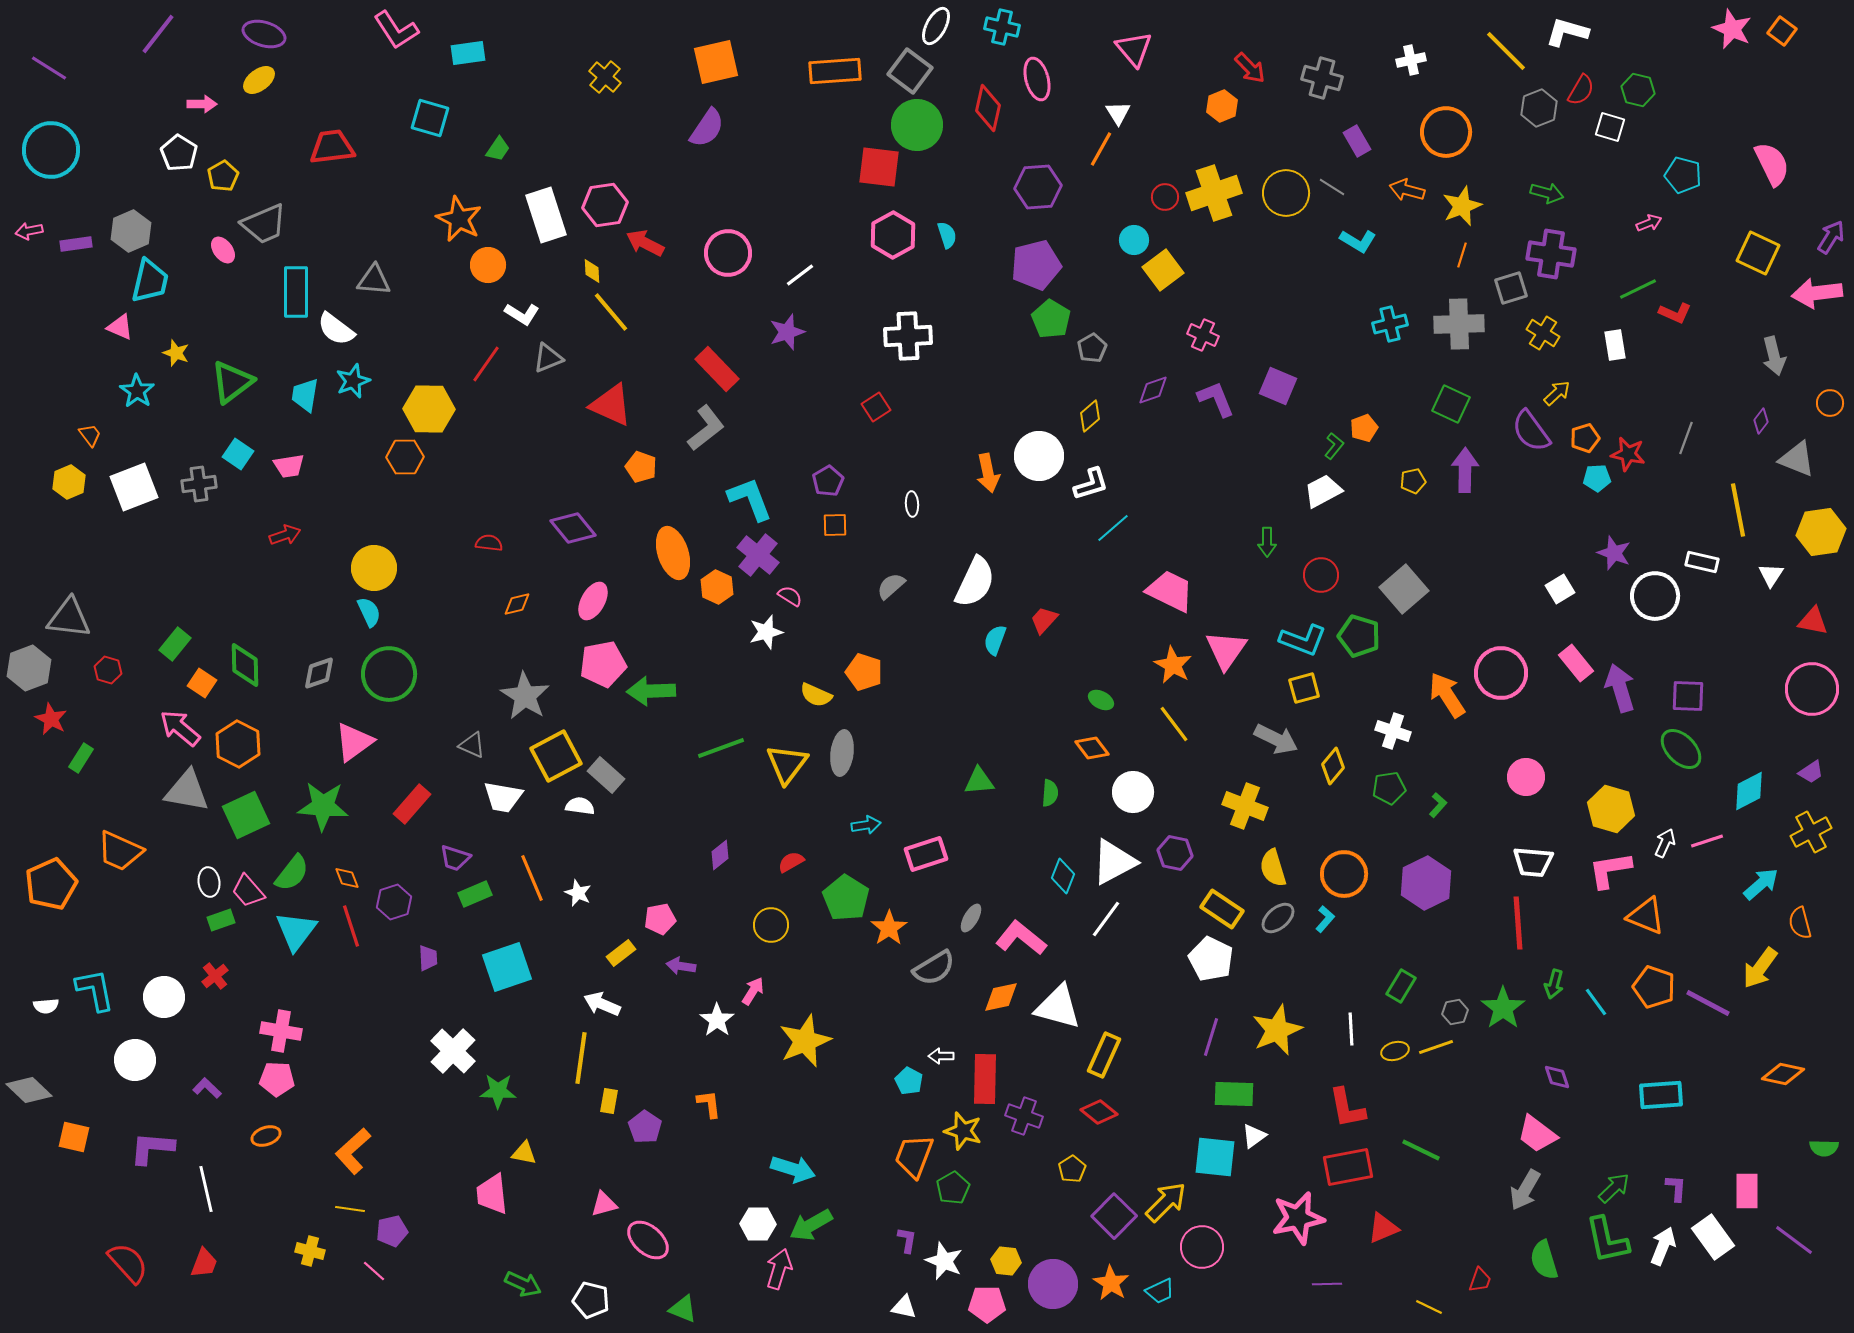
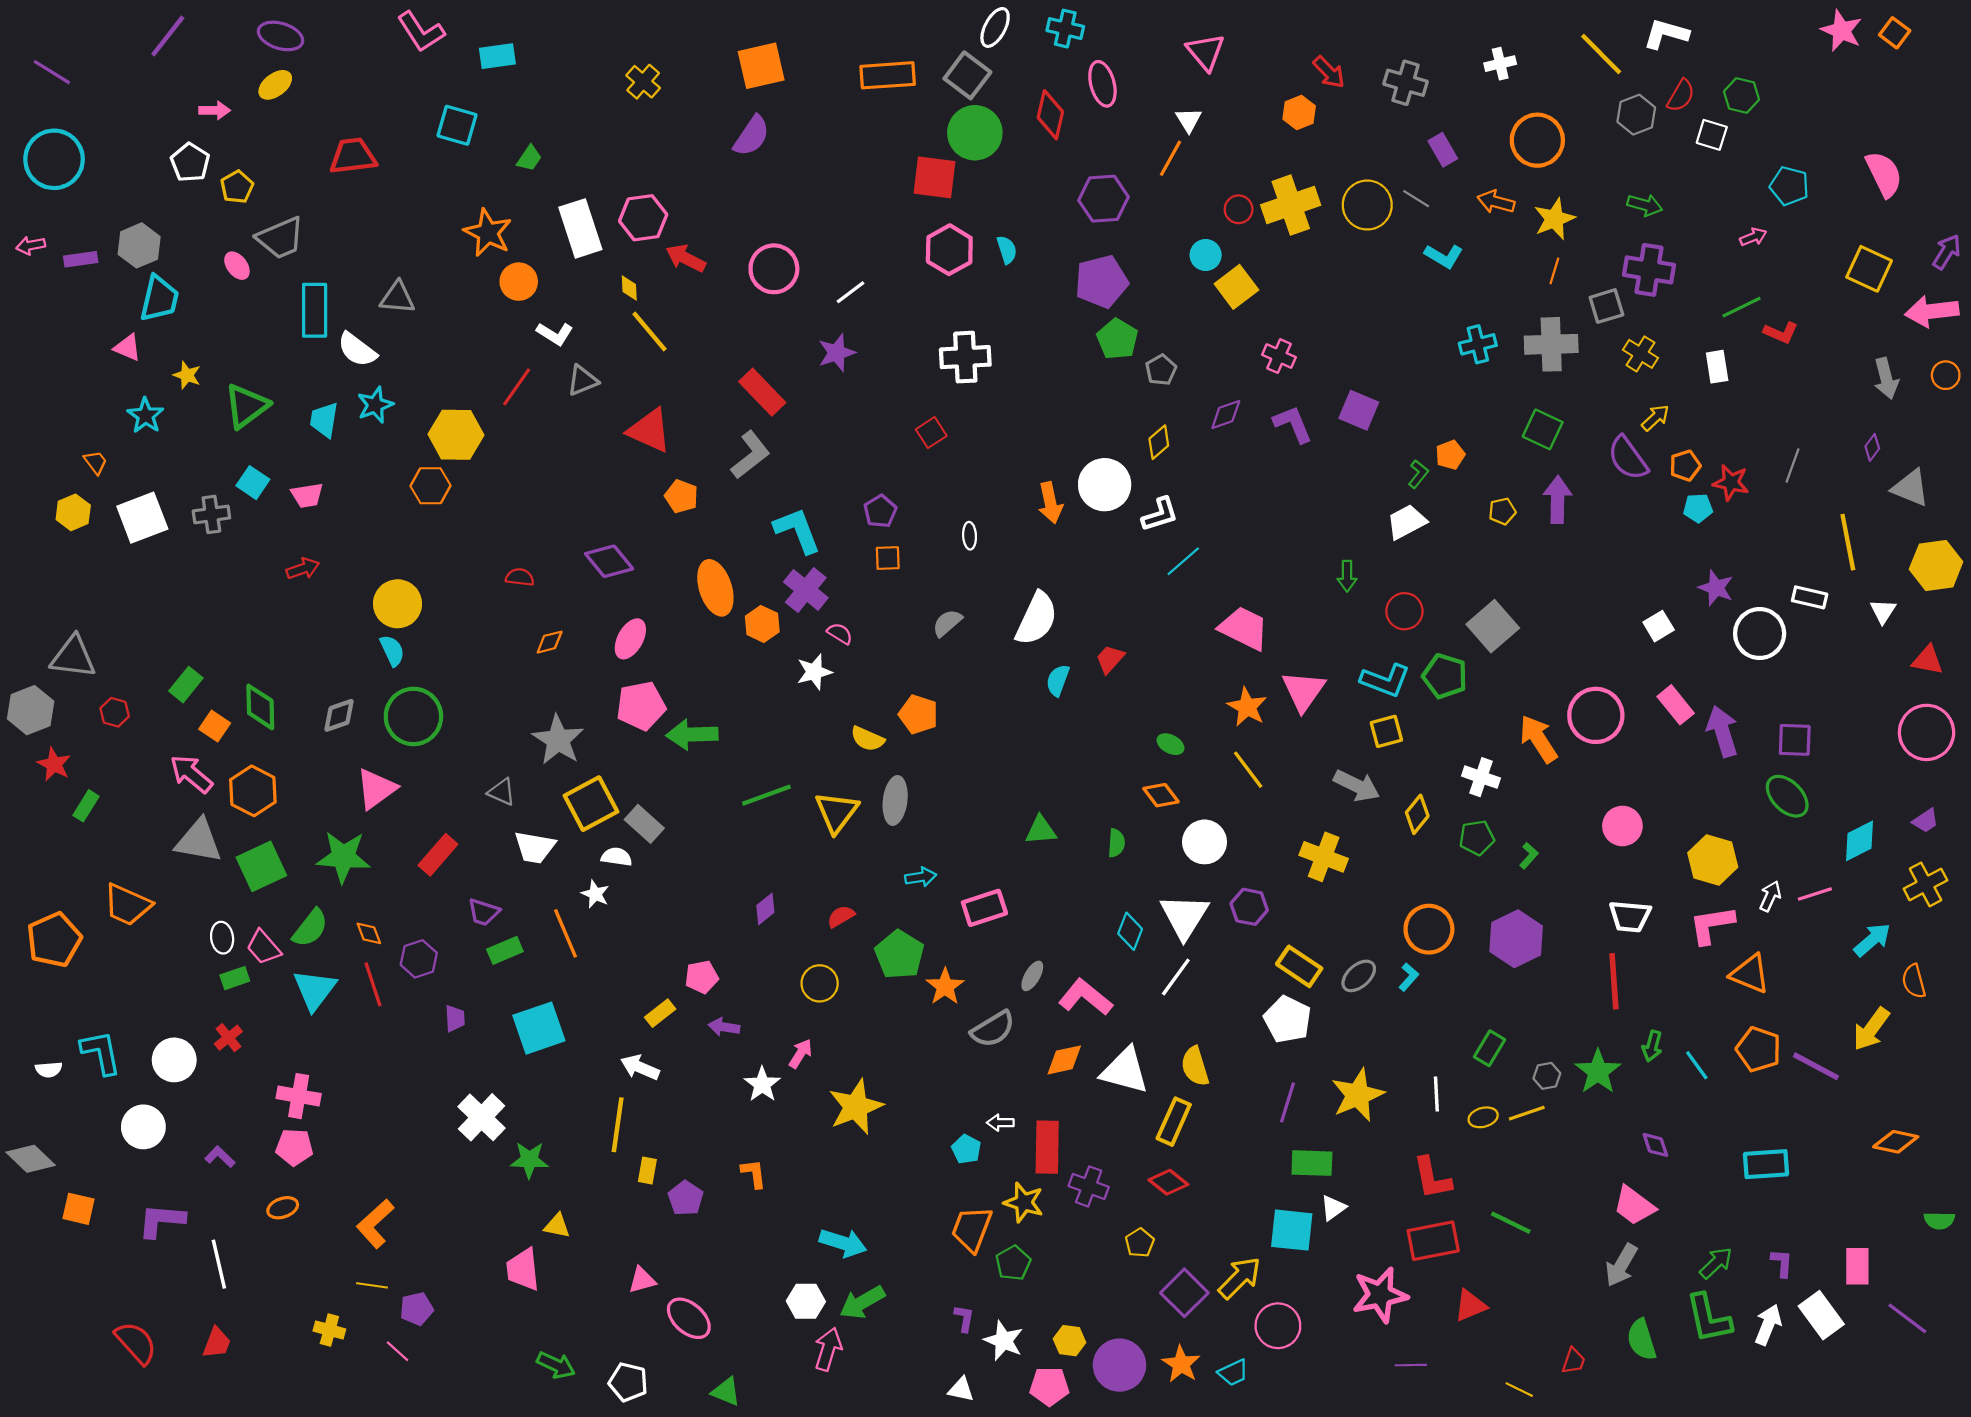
orange circle: (1830, 403) -> (1946, 375), moved
white triangle: (1114, 862) -> (1184, 916), turned -30
yellow semicircle: (1273, 868) -> (1195, 1066), moved
white star: (578, 893) -> (595, 894), moved

